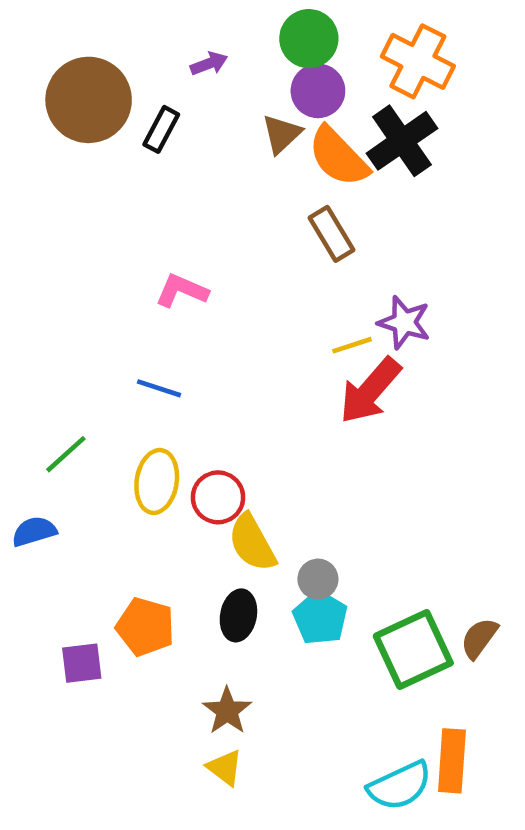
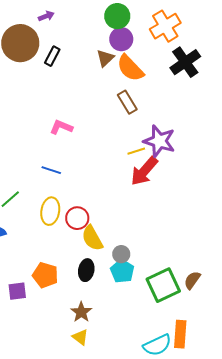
orange cross: (418, 61) -> (165, 26), turned 32
purple arrow: (209, 64) -> (46, 16), moved
black cross: (402, 141) -> (185, 62), moved
purple star: (404, 322) -> (159, 141), size x1.4

